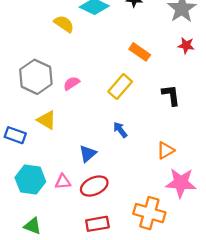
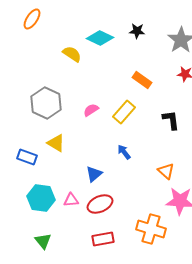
pink semicircle: (72, 83) -> (91, 110), moved
orange triangle: (166, 150) -> (166, 171), turned -48
green triangle: (33, 226) -> (43, 241), turned 30

